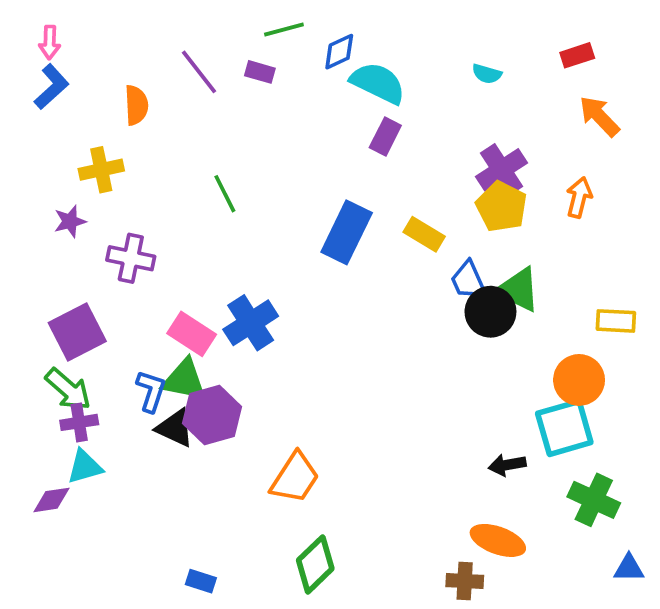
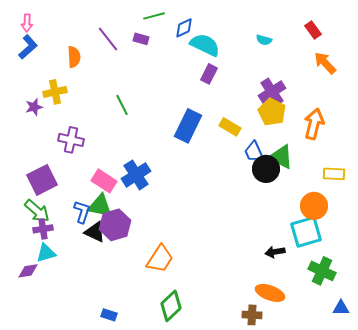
red rectangle: (577, 55) -> (313, 30), turned 72
orange arrow: (579, 197) -> (314, 124), moved, size x1.4
purple star: (70, 221) -> (34, 107), moved

